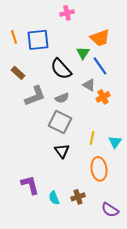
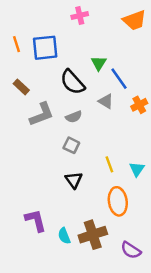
orange trapezoid: (100, 38) -> (134, 20), moved
orange cross: (103, 97) -> (139, 105), moved
gray square: (60, 122) -> (71, 145), size x0.6
yellow line: (92, 138) -> (109, 164), turned -32
brown cross: (78, 197) -> (93, 235), size x1.6

